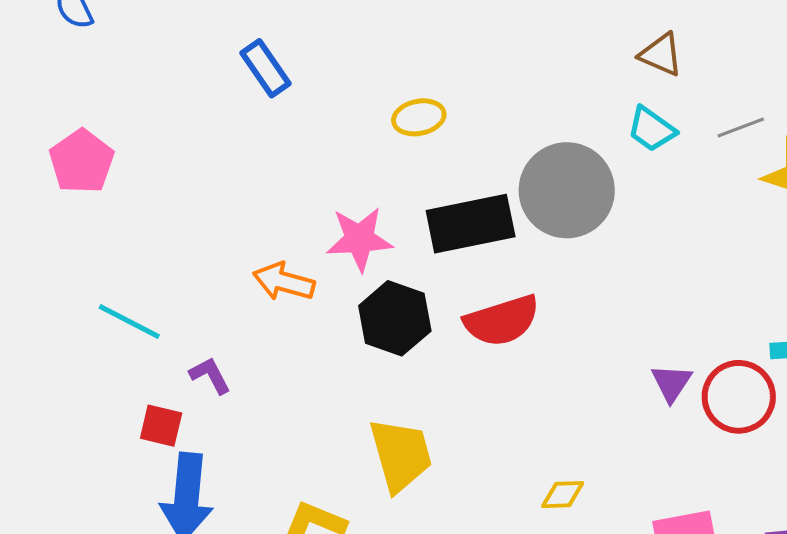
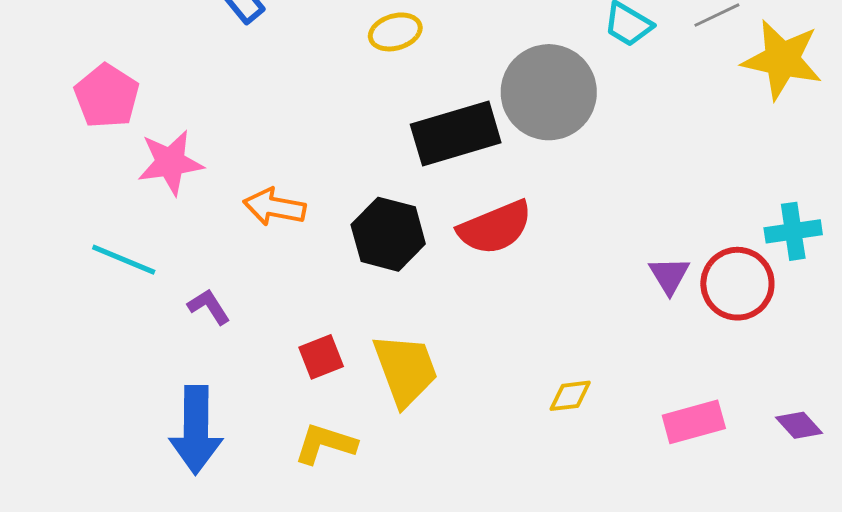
pink pentagon: (82, 161) -> (107, 96), moved
pink star: (359, 239) -> (170, 162), moved
red square: (161, 426) -> (321, 357), moved, turned -30

